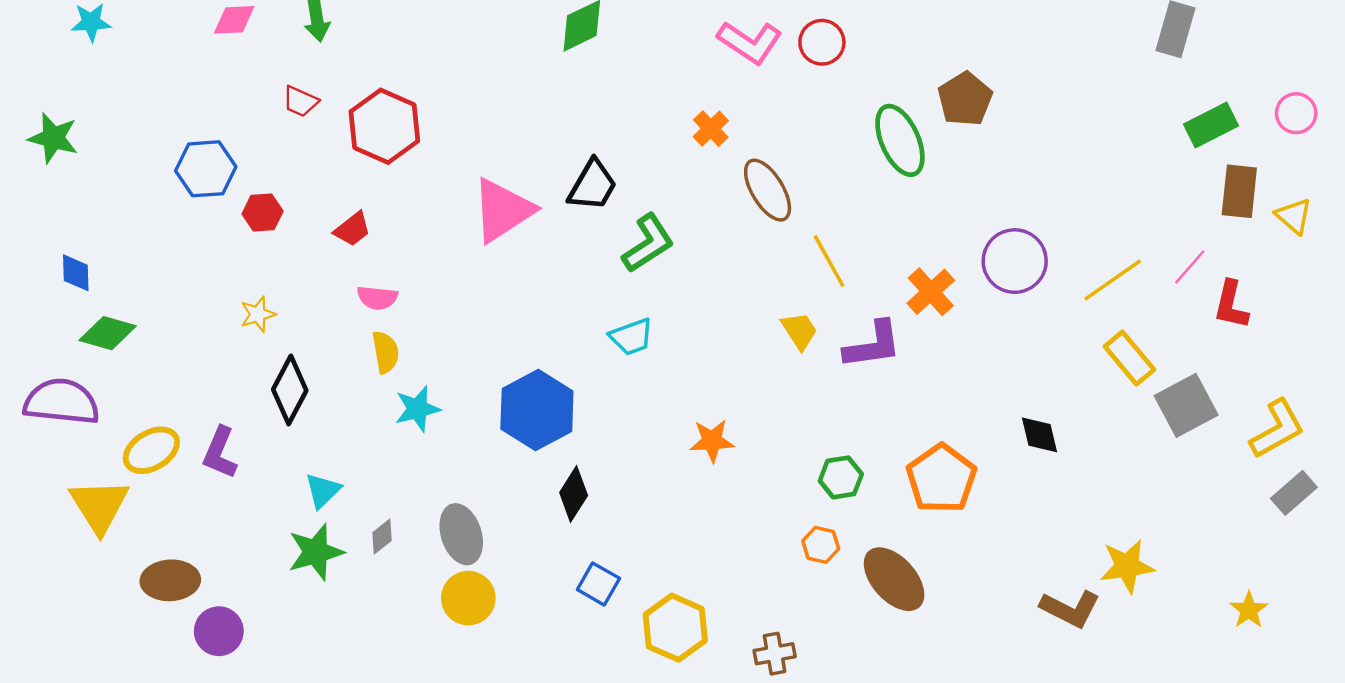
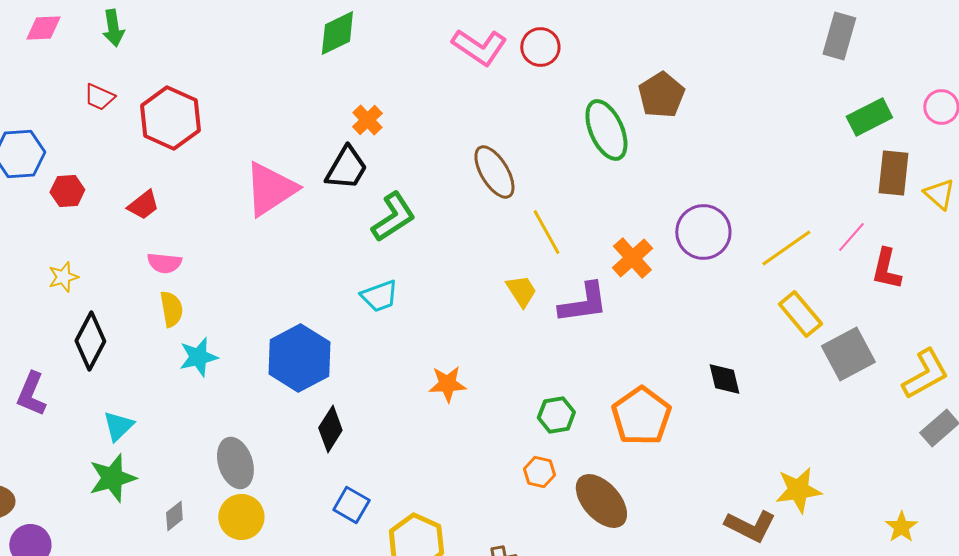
orange cross: (711, 129) -> (367, 120), moved
gray diamond: (382, 537) -> (174, 516), moved

